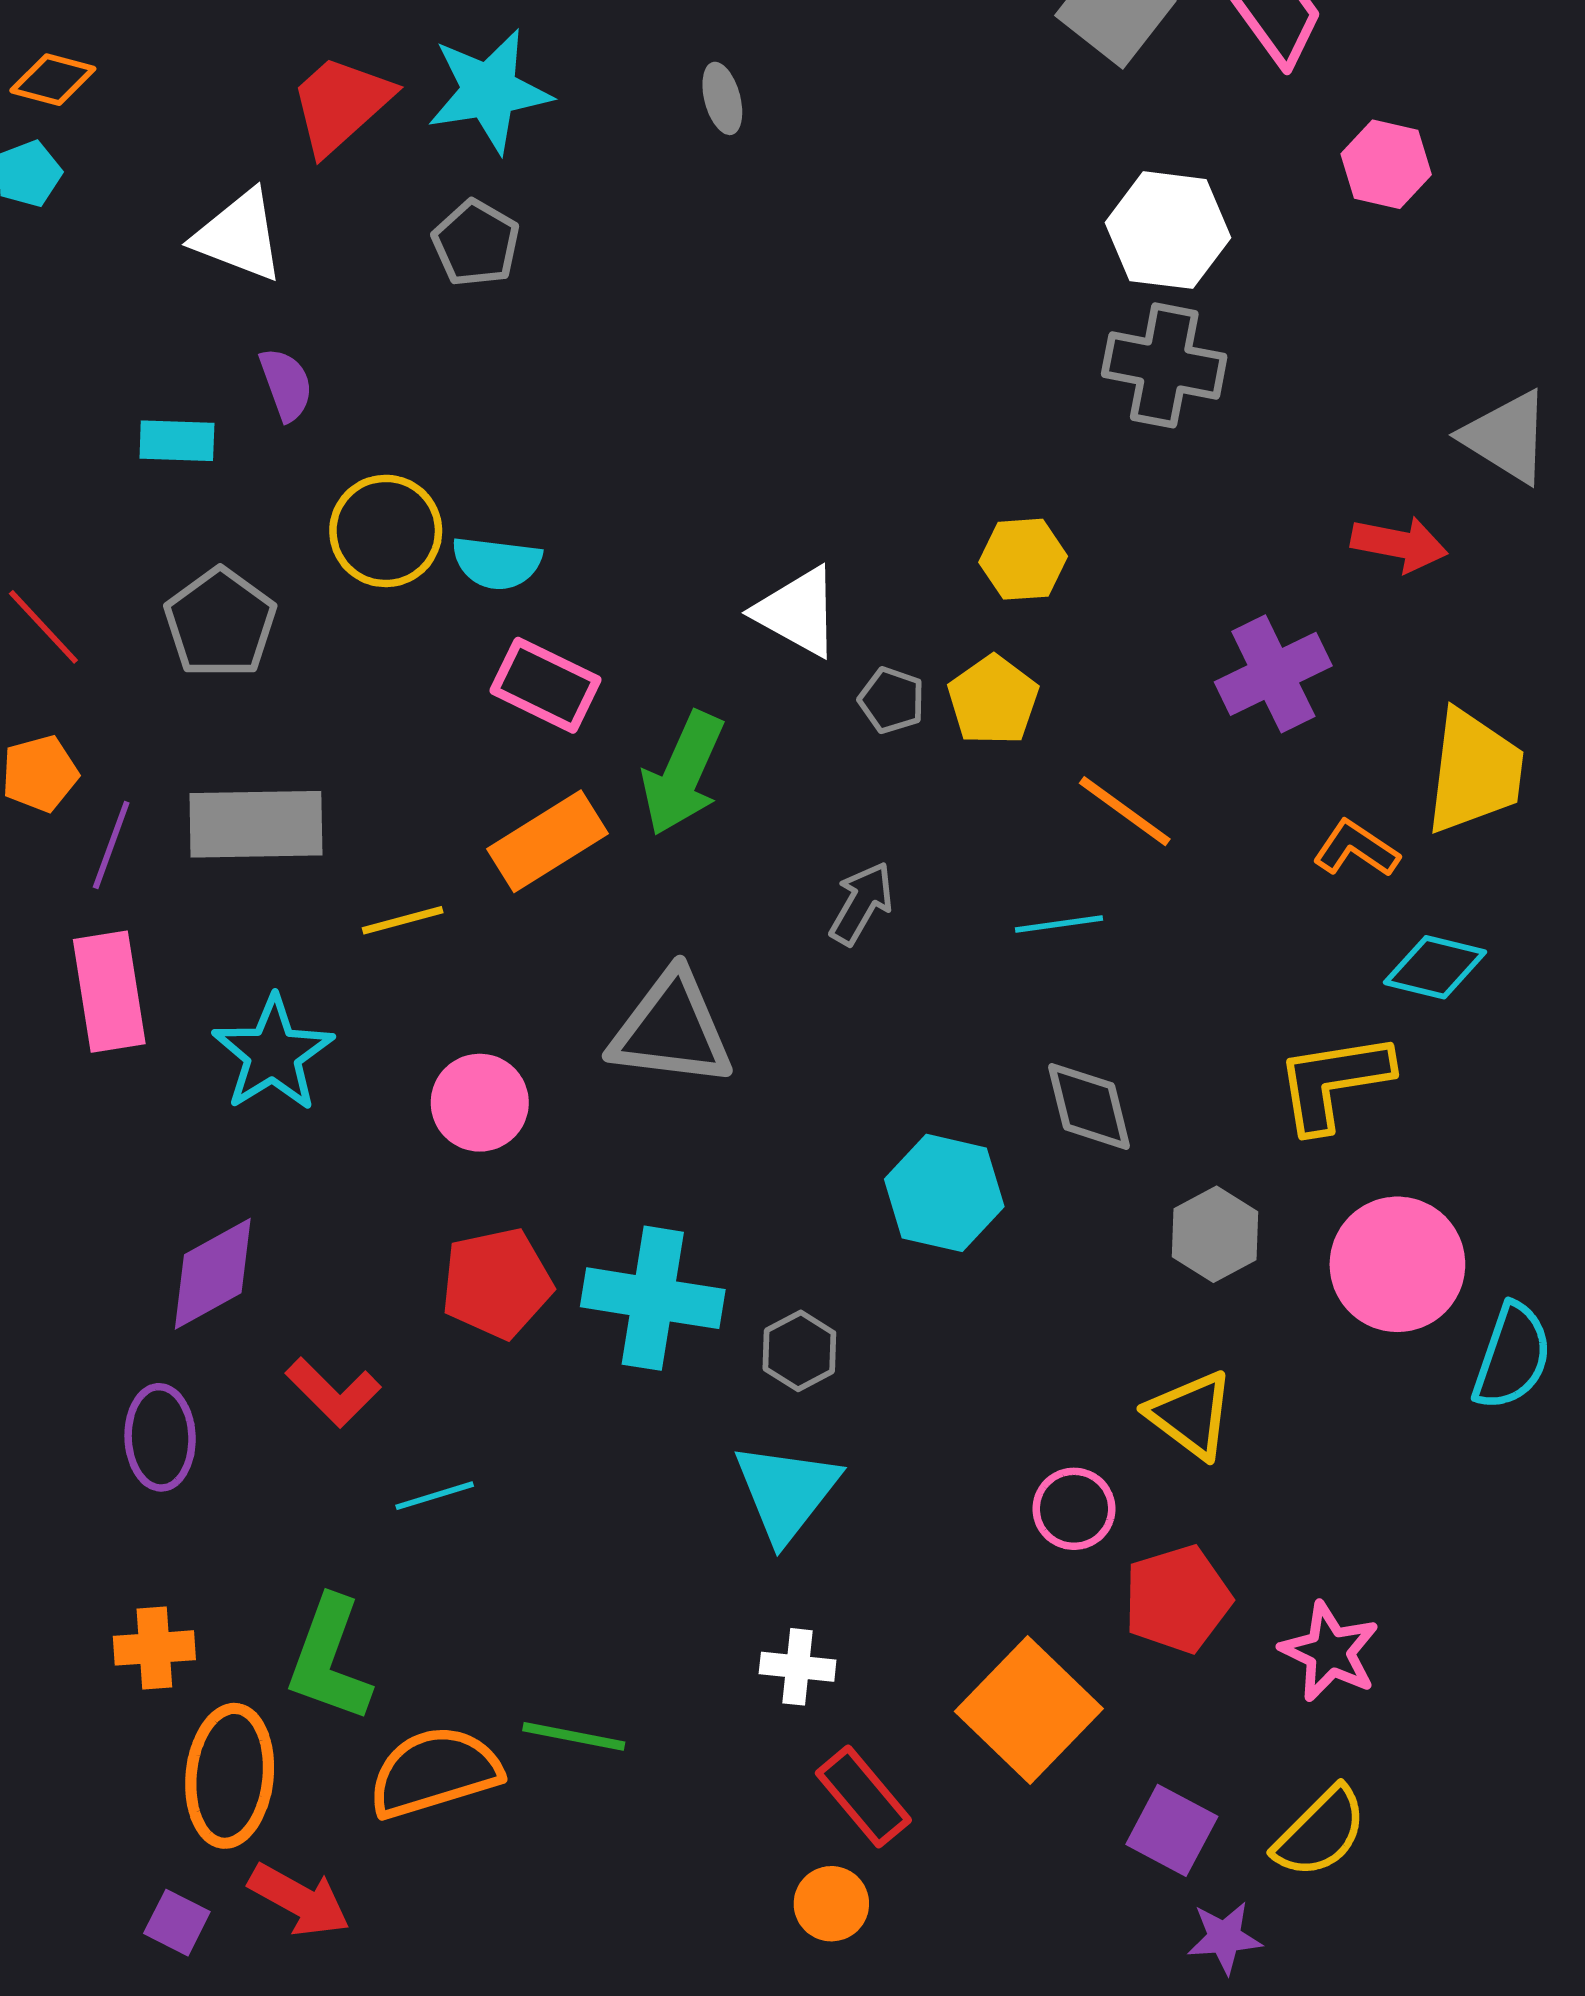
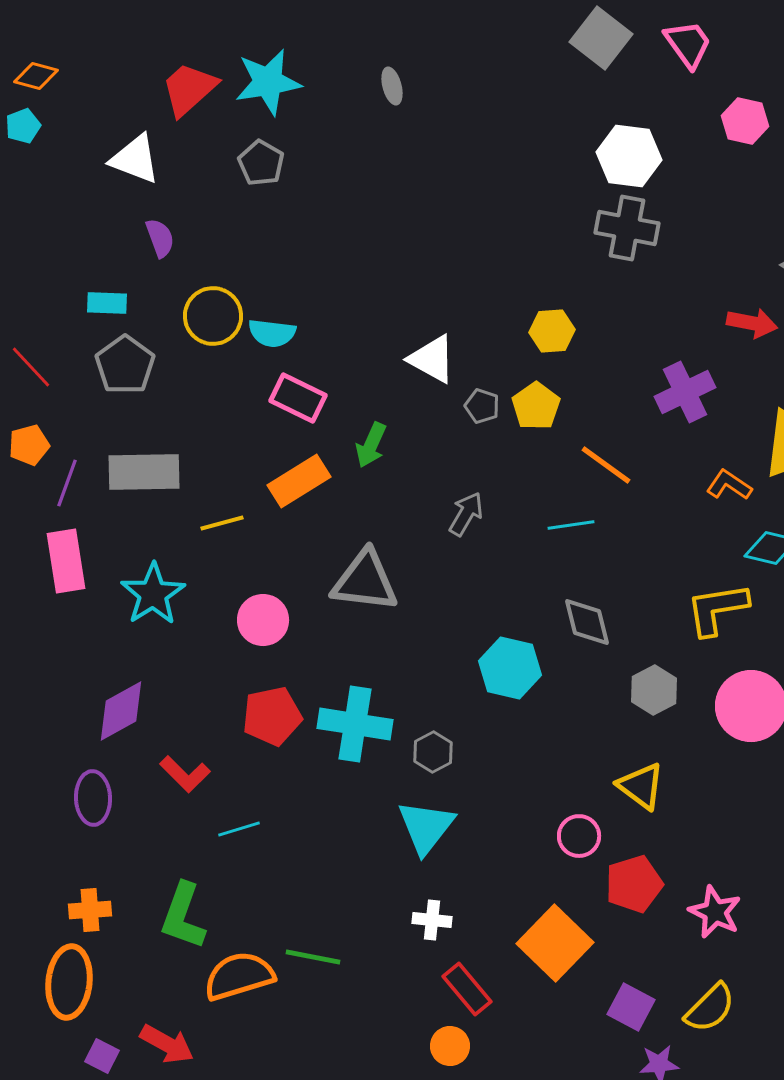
cyan rectangle: (177, 441) -> (107, 303), moved
green arrow: (683, 774) -> (371, 445), size x0.7
orange ellipse: (230, 1776) -> (69, 982), moved

